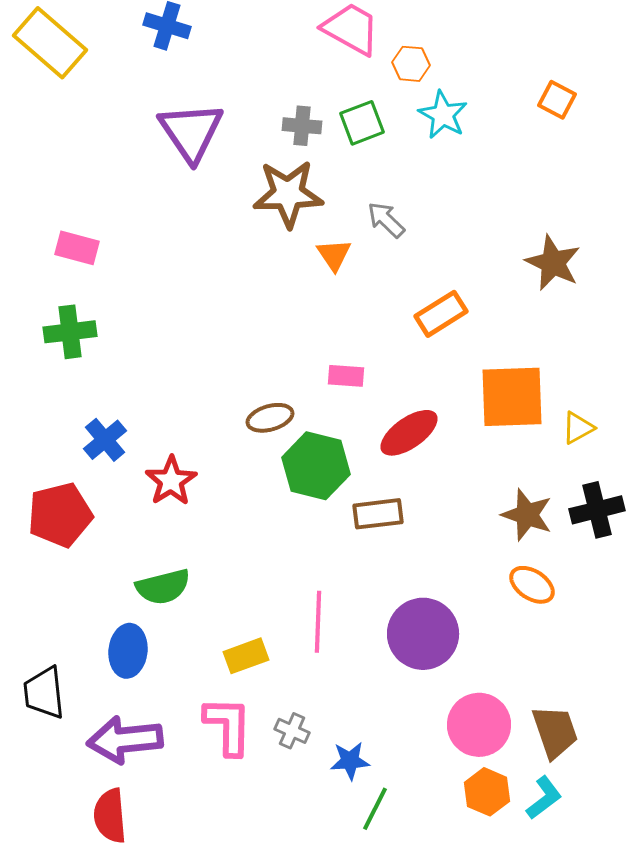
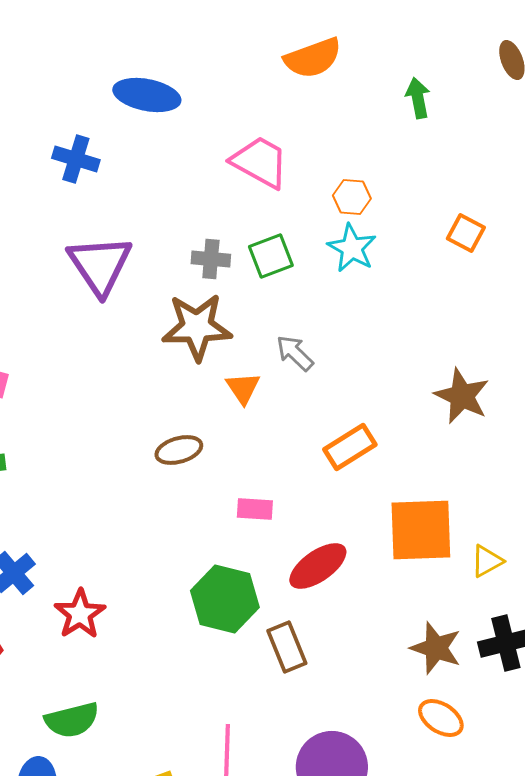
orange hexagon: (411, 64) -> (352, 197), moved
brown ellipse: (270, 418) -> (179, 450), moved
brown rectangle: (378, 514) -> (287, 647), turned 75

